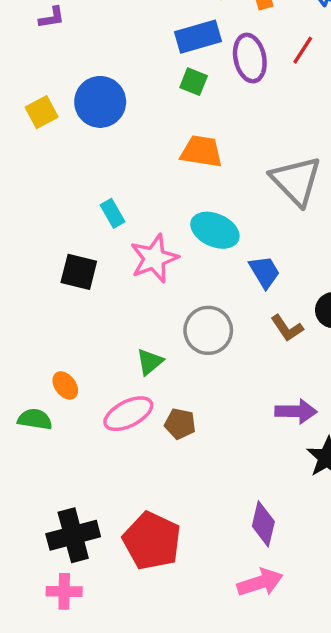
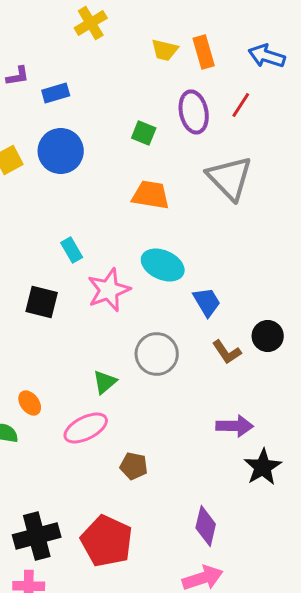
blue rectangle: (198, 37) -> (56, 93), moved, size x0.7
gray triangle: (296, 181) -> (230, 178), moved
brown pentagon: (180, 424) -> (134, 466), moved

